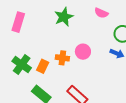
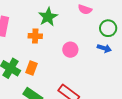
orange cross: (62, 58) -> (35, 36), moved

